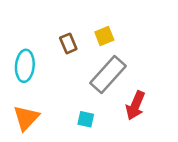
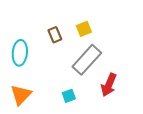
cyan square: (86, 119) -> (69, 96), turned -32

